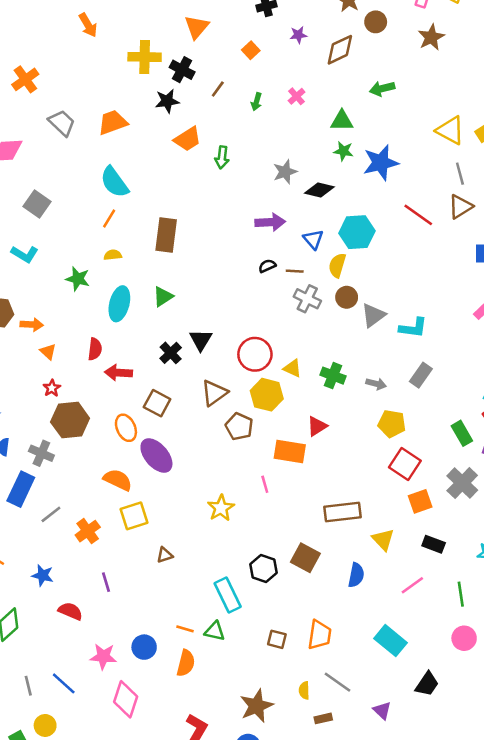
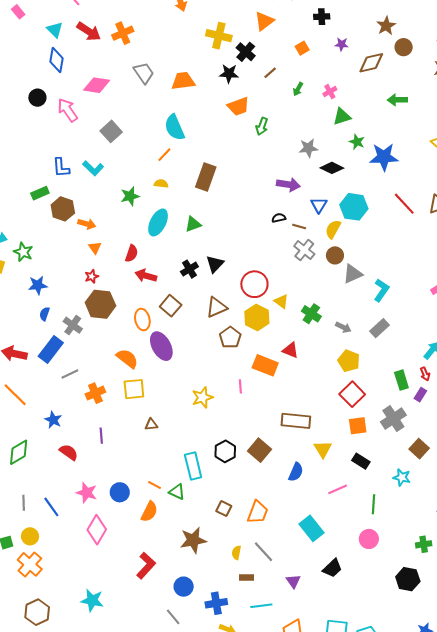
green triangle: (342, 121) -> (342, 117), moved, turned -30
green star: (78, 279) -> (130, 196), turned 30
cyan L-shape: (413, 328) -> (381, 290), turned -75
red triangle: (317, 426) -> (290, 350), turned 42
brown star: (257, 706) -> (193, 540), moved

